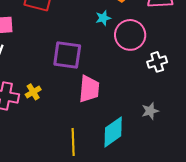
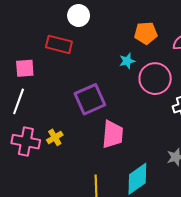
purple square: (67, 55) -> (90, 99), turned -32

